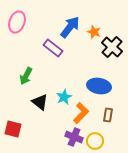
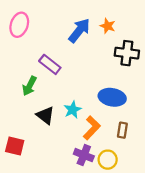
orange star: (94, 32) -> (108, 26), moved
black cross: (112, 47) -> (127, 53), turned -35
purple rectangle: (53, 48) -> (50, 64), moved

